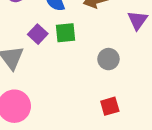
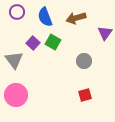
green square: (66, 33) -> (53, 42), turned 35

